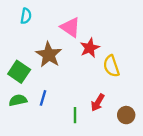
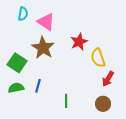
pink triangle: (70, 27) -> (46, 22), moved
red arrow: (98, 103) -> (108, 79), moved
brown circle: (126, 115) -> (103, 104), moved

